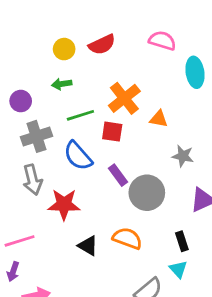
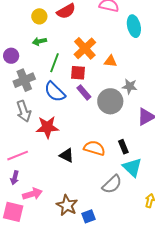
green line: (80, 115) -> (54, 63), turned -48
purple rectangle: (118, 175) -> (84, 92), moved
gray circle: (147, 193) -> (110, 101), moved
black rectangle: (182, 241) -> (123, 147), moved
cyan triangle: (178, 269) -> (132, 167), size x1.5

